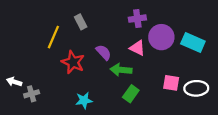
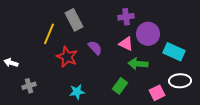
gray rectangle: (81, 22) -> (74, 20), size x1.5
cyan rectangle: (193, 43) -> (174, 52), moved
green arrow: (121, 70) -> (138, 64), moved
white arrow: (14, 82) -> (11, 63), moved
pink square: (171, 83) -> (157, 93), moved, turned -35

